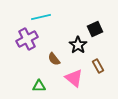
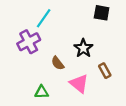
cyan line: (41, 17) -> (44, 18), turned -42
black square: (95, 29) -> (102, 13), moved, turned 35

